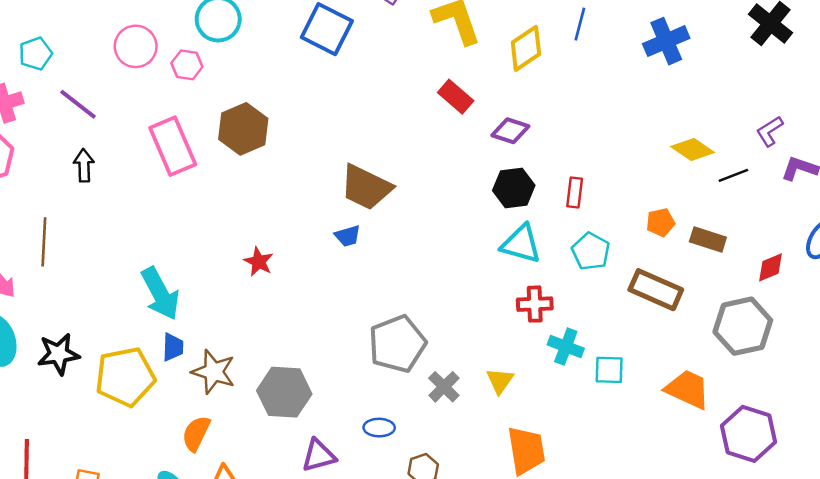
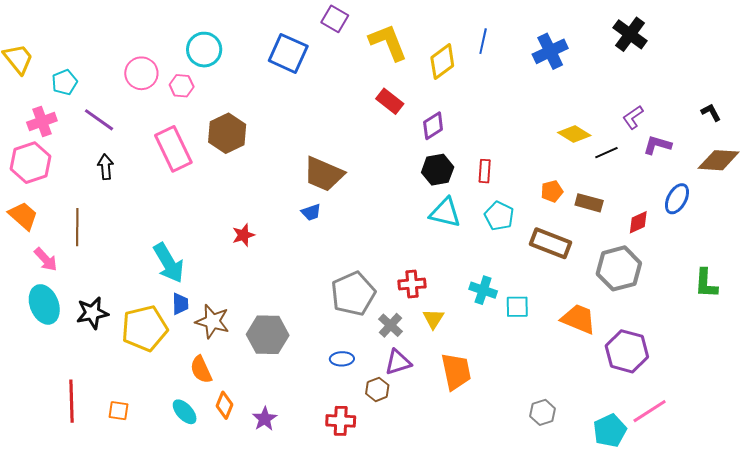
purple diamond: (510, 131) -> (433, 126), turned -48
red star: (259, 262) -> (243, 235), turned 30
red cross: (535, 304) -> (412, 284), moved
orange semicircle: (196, 433) -> (201, 370), turned -48
purple triangle: (319, 455) -> (398, 362), moved

